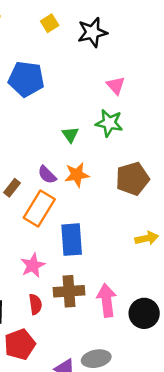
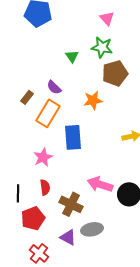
orange star: (77, 175) -> (93, 100), moved
brown pentagon: (132, 179) -> (115, 73), moved
brown cross: (69, 291) -> (71, 204), moved, turned 30
pink arrow: (107, 300) -> (100, 184), turned -65

